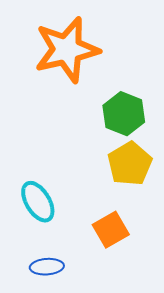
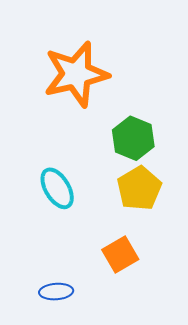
cyan ellipse: (38, 202) -> (57, 188), moved

